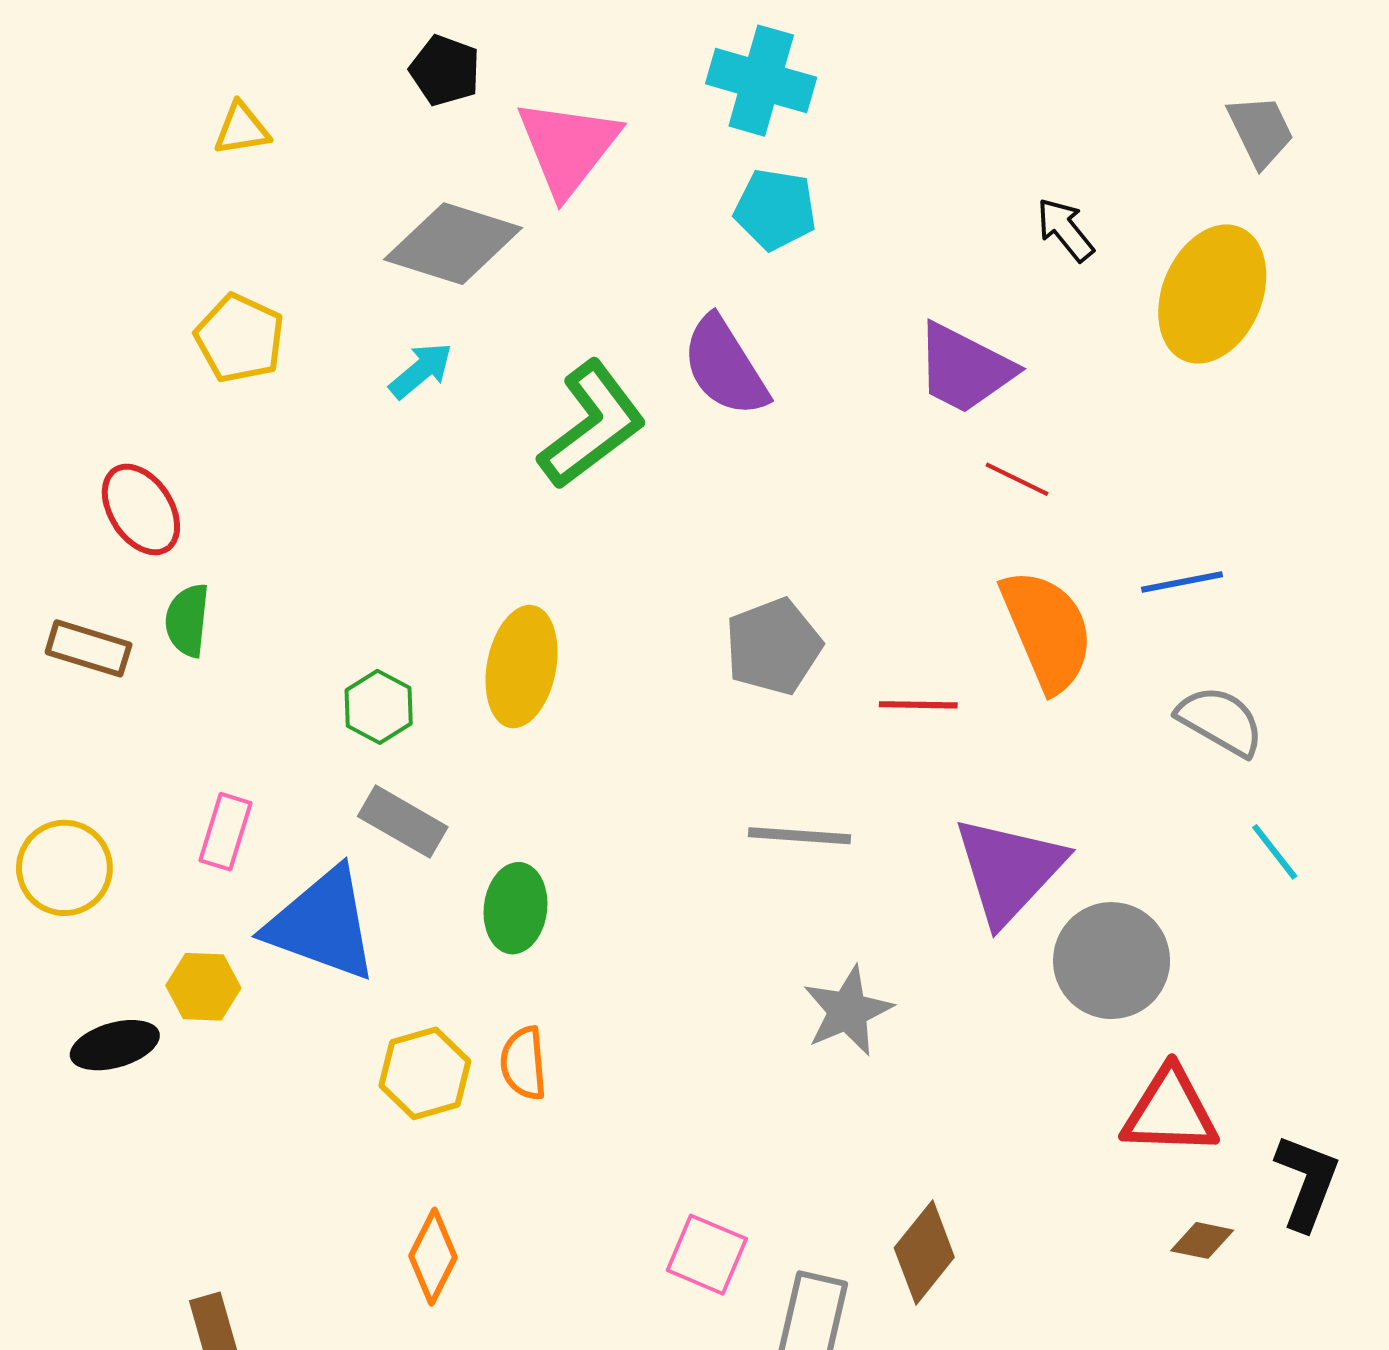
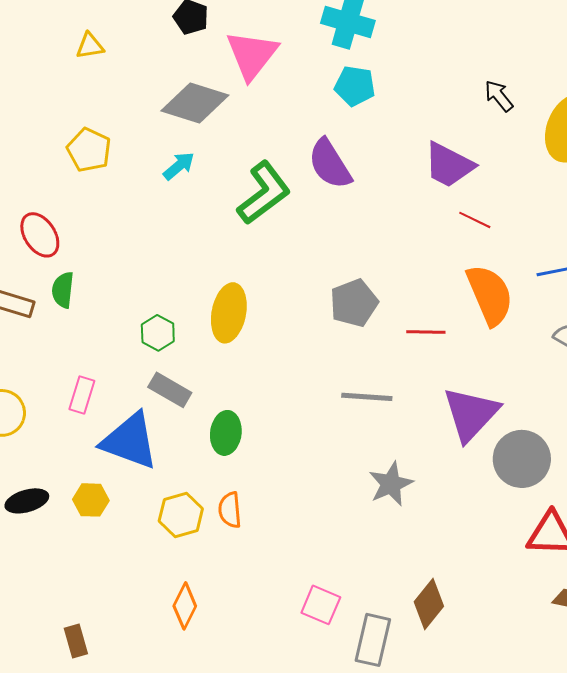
yellow hexagon: (203, 987) -> (91, 500), moved

